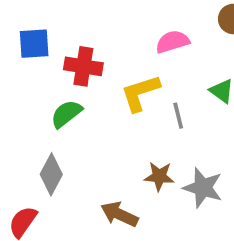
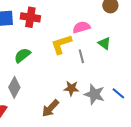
pink semicircle: (173, 42) -> (81, 27), moved
red cross: (83, 66) -> (30, 17), moved
brown arrow: (119, 214) -> (50, 108), turned -72

